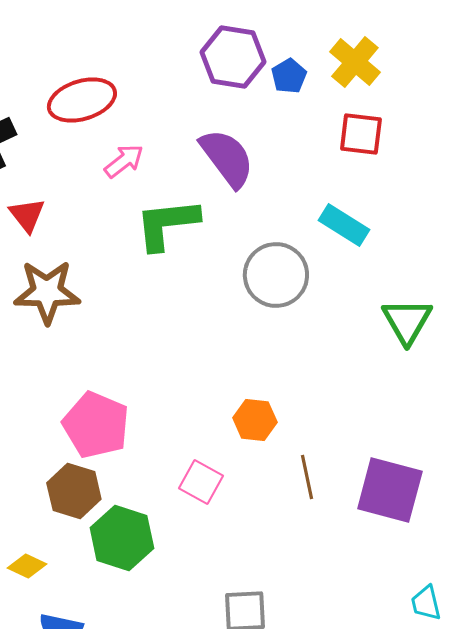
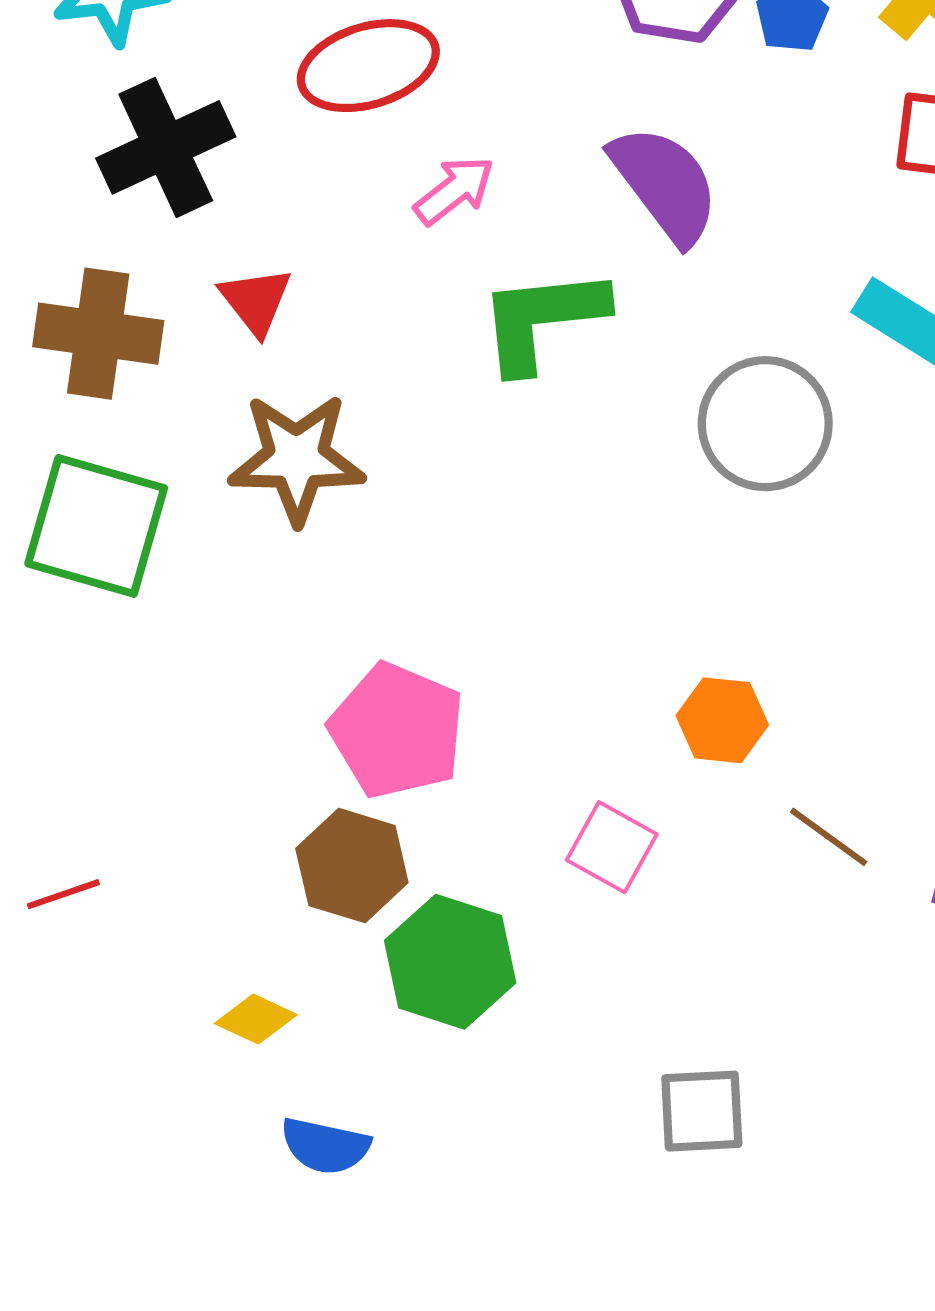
brown line: (307, 477) -> (829, 837), turned -42

